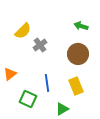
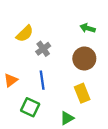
blue line: (47, 83) -> (42, 80), moved

